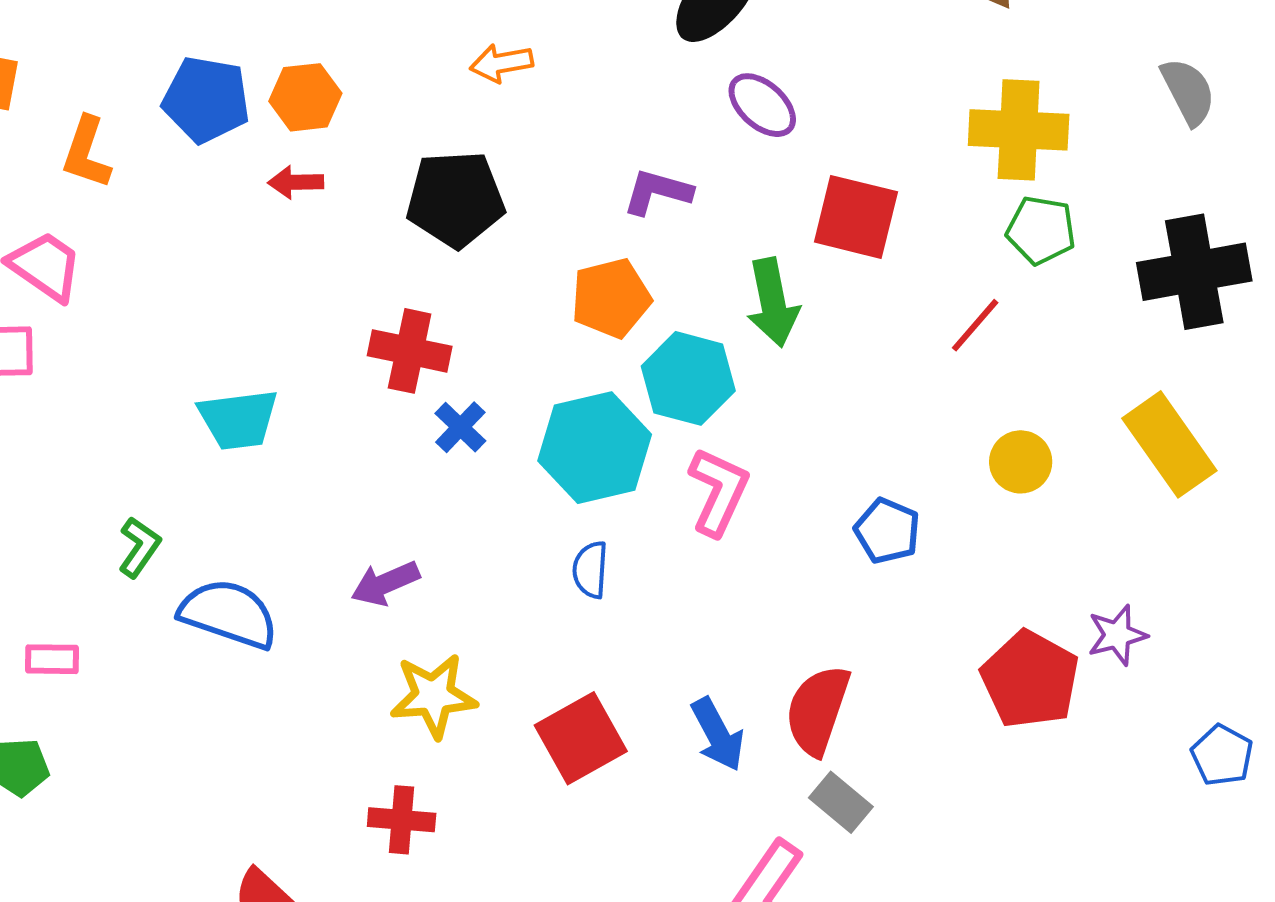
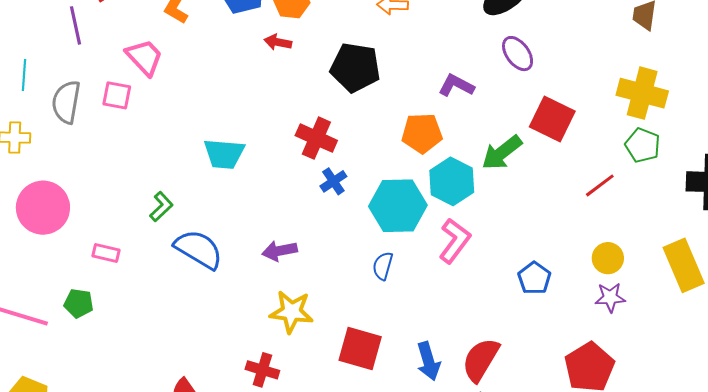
green arrow: (773, 303) -> (502, 153), turned 51
purple star: (1117, 635) -> (610, 297), moved
red square: (581, 738) -> (360, 349), turned 33

